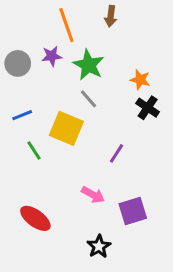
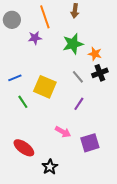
gray circle: (18, 63) -> (12, 20), moved
green star: (89, 65) -> (73, 44), moved, turned 30
gray line: (89, 99) -> (78, 77), moved
black cross: (148, 108) -> (100, 73), turned 35
black star: (99, 246) -> (50, 167), moved

